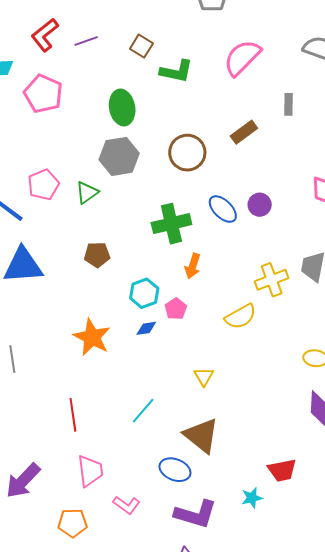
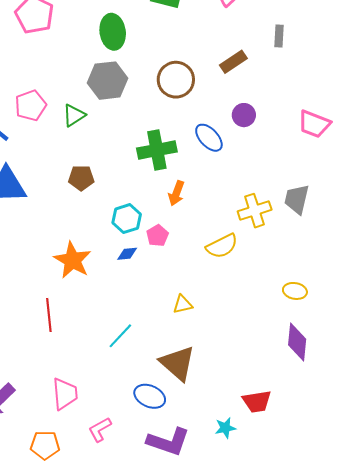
purple circle: (260, 205) -> (244, 115), moved
yellow triangle: (204, 377) -> (183, 304), turned 45
red line: (73, 415) -> (49, 315), moved
pink L-shape: (127, 505) -> (100, 430), turned 112

